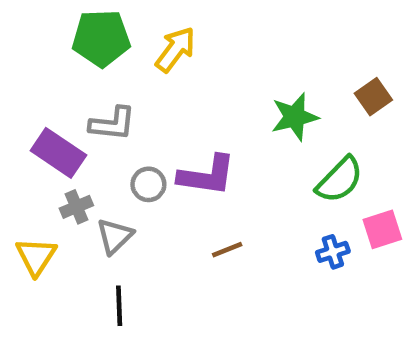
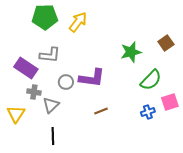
gray cross: (76, 207) -> (34, 92), turned 32

